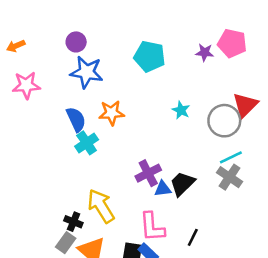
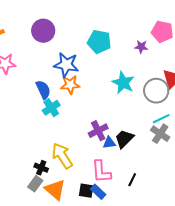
purple circle: (76, 42) -> (43, 31), size x1.5
purple star: (205, 52) -> (141, 47), moved
blue star: (87, 72) -> (66, 65), moved
cyan star: (181, 110) -> (123, 83), size x1.6

